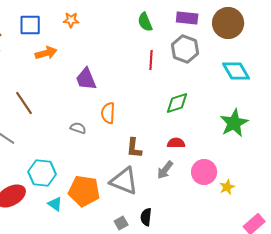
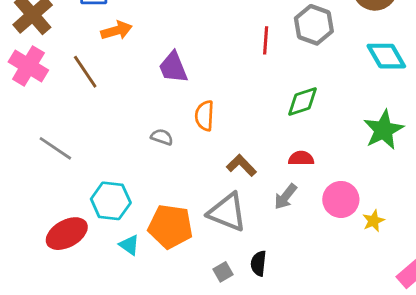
brown line: (24, 103) -> (85, 72), moved
brown L-shape: (134, 148) -> (241, 165), turned 130

